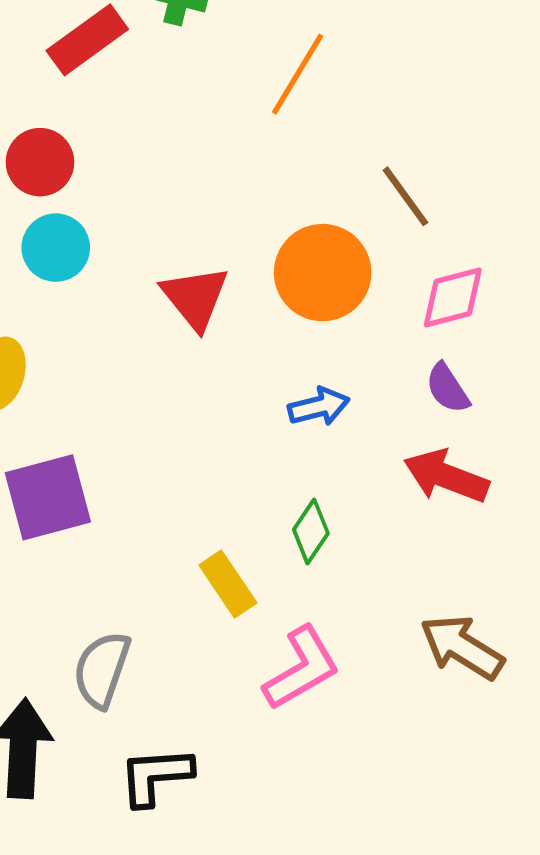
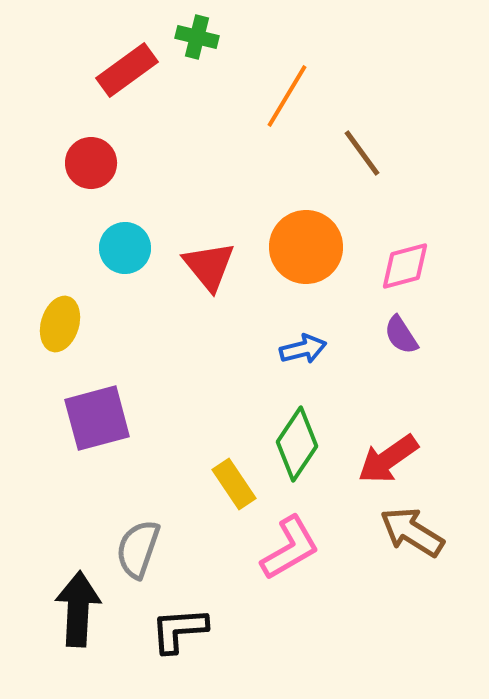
brown line: (405, 196) -> (362, 153), moved
cyan circle: (56, 248) -> (125, 248), moved
red arrow: (446, 476) -> (388, 459), moved, turned -56
green diamond: (311, 532) -> (297, 444), size x1.5

